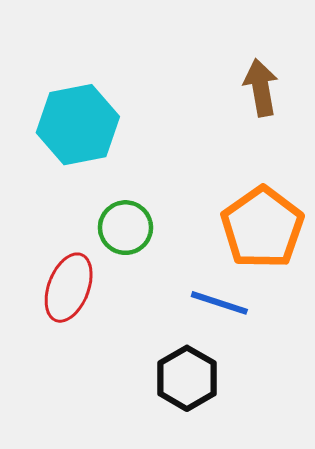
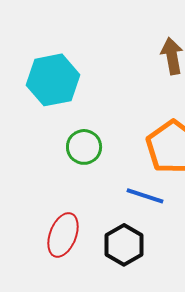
red ellipse: (69, 288) -> (63, 235), moved

